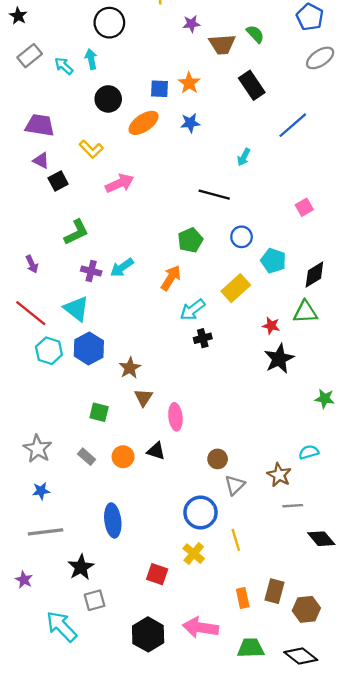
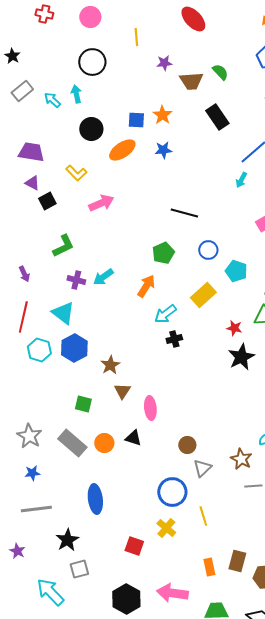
cyan arrow: (244, 157) -> (241, 180), moved
red line: (31, 313) -> (23, 317), turned 64
gray rectangle: (87, 457) -> (72, 443), size x1.8

